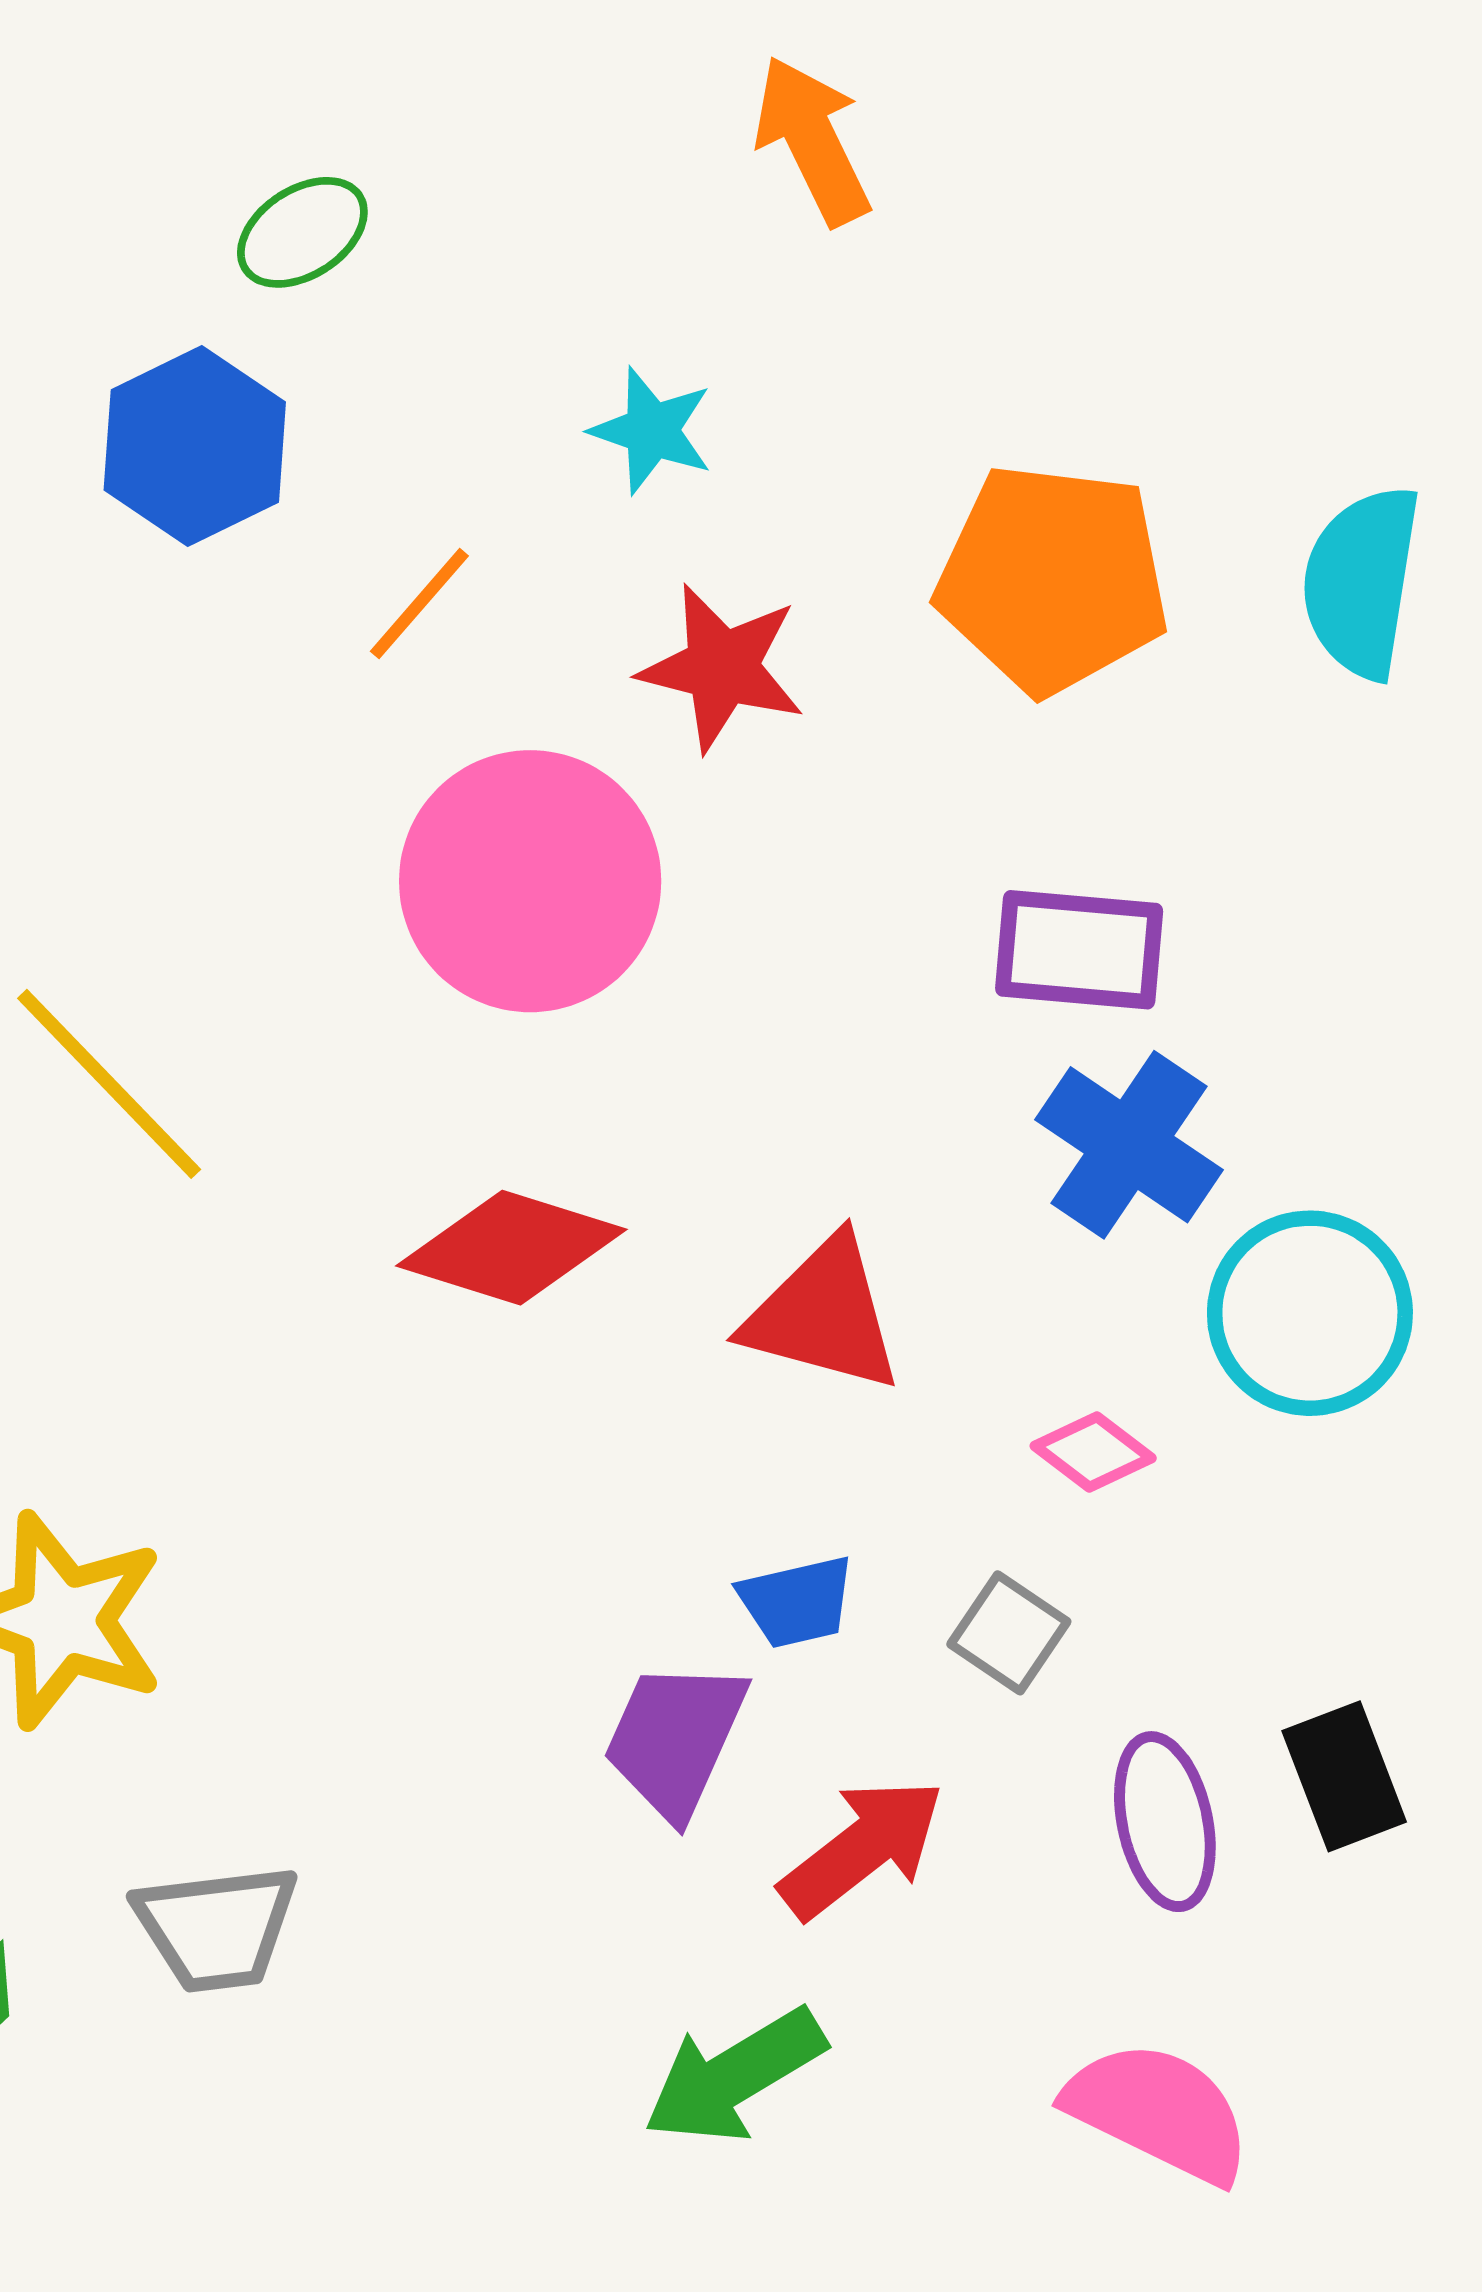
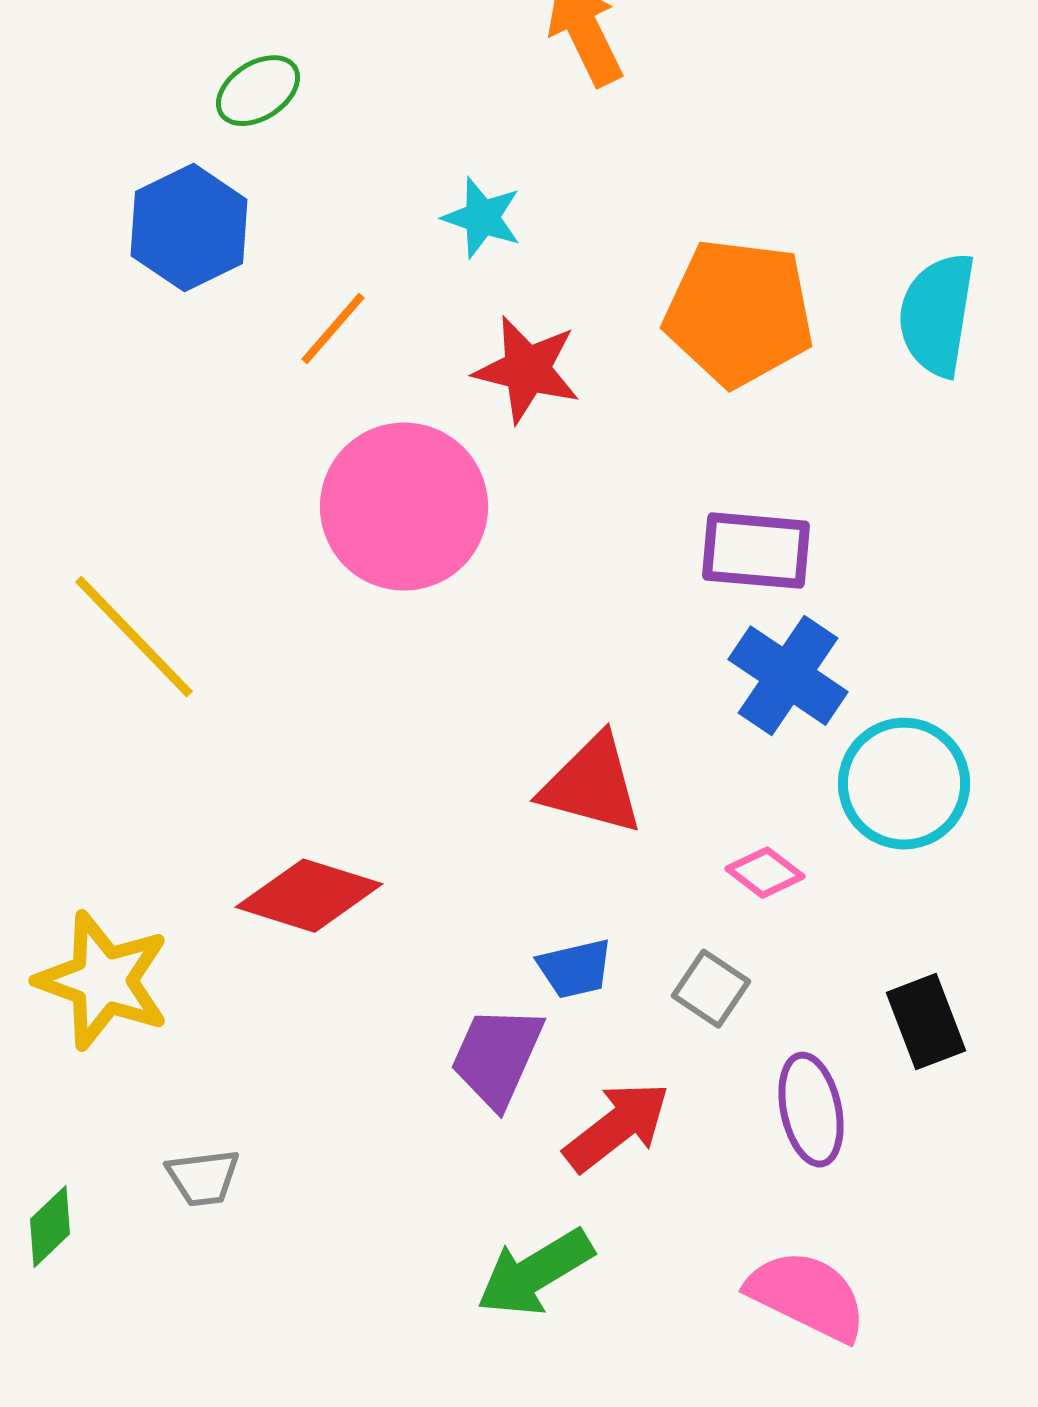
red diamond: (511, 1248) -> (309, 896), moved
black rectangle: (1344, 1776) -> (926, 1022), moved
gray trapezoid: (217, 1928) -> (203, 1178), size x0.7

